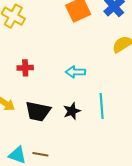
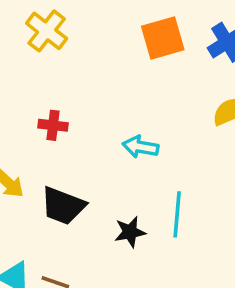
black star: (72, 111) -> (130, 232), moved

